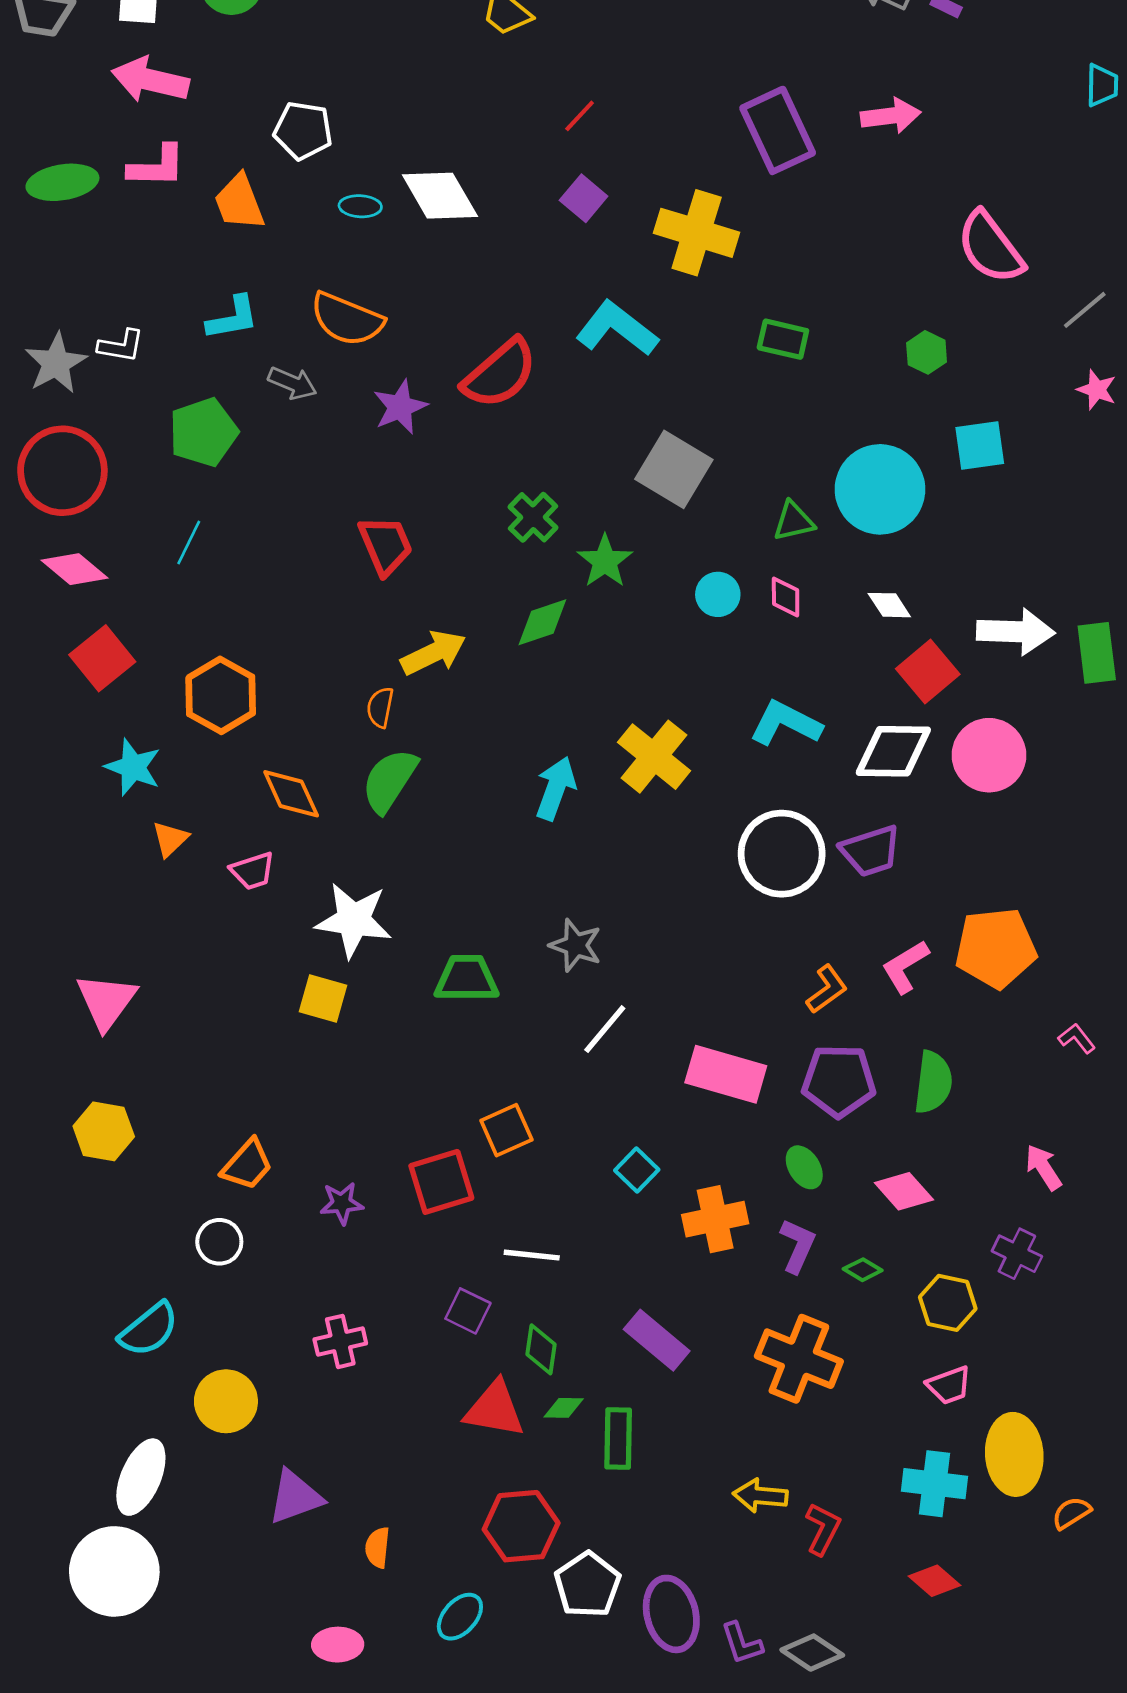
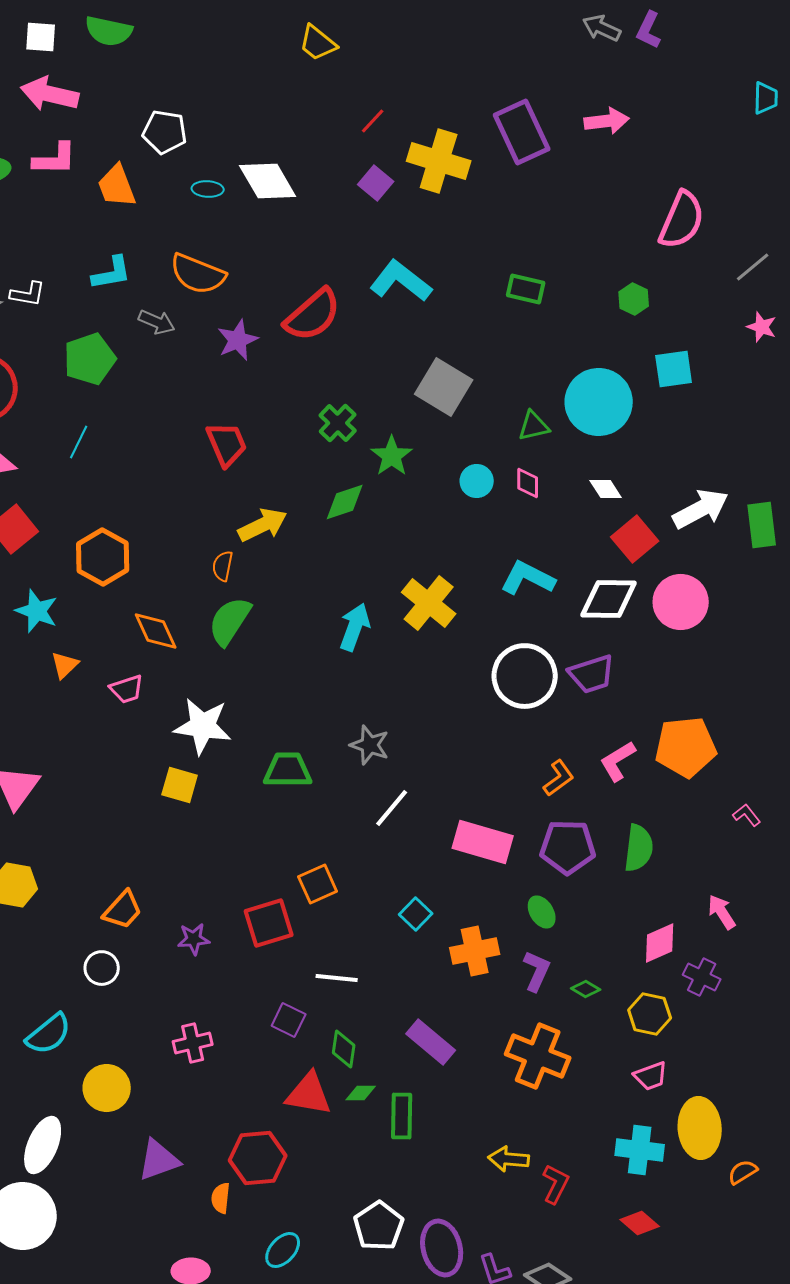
yellow cross: (697, 233) -> (439, 161), moved
pink semicircle: (990, 247) -> (682, 220), turned -120
white arrow: (1016, 632) -> (701, 509), turned -30
pink diamond: (904, 1191) -> (660, 943), moved, turned -72
red hexagon: (521, 1526) -> (258, 1158), moved

